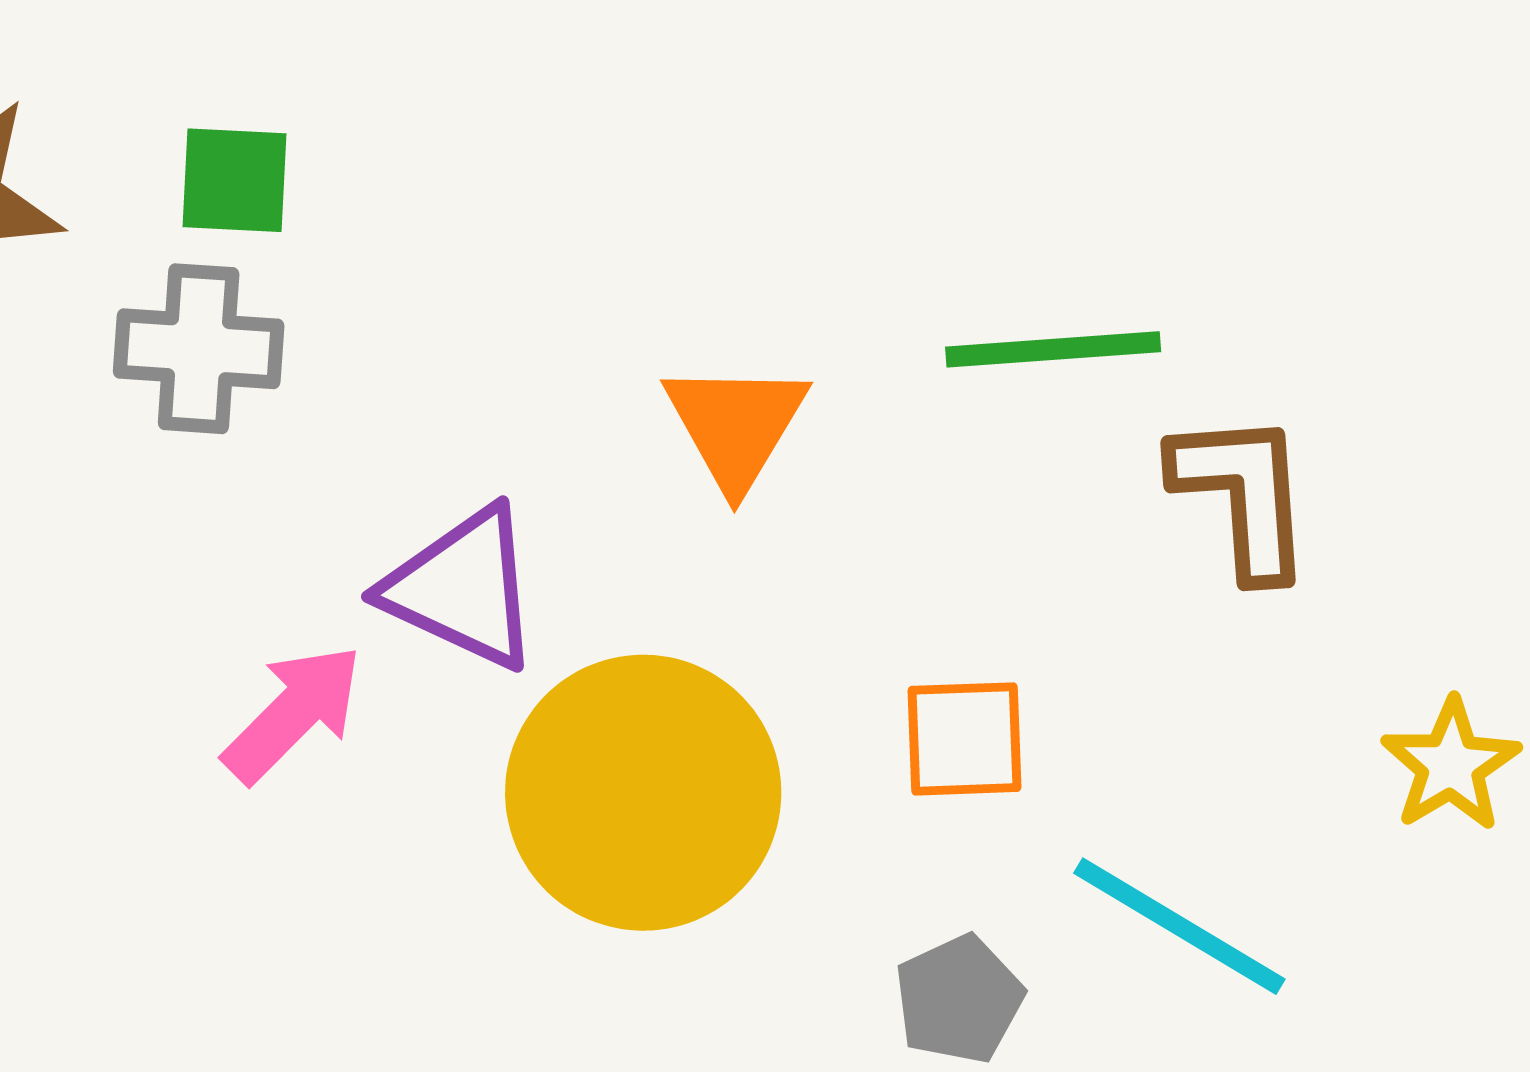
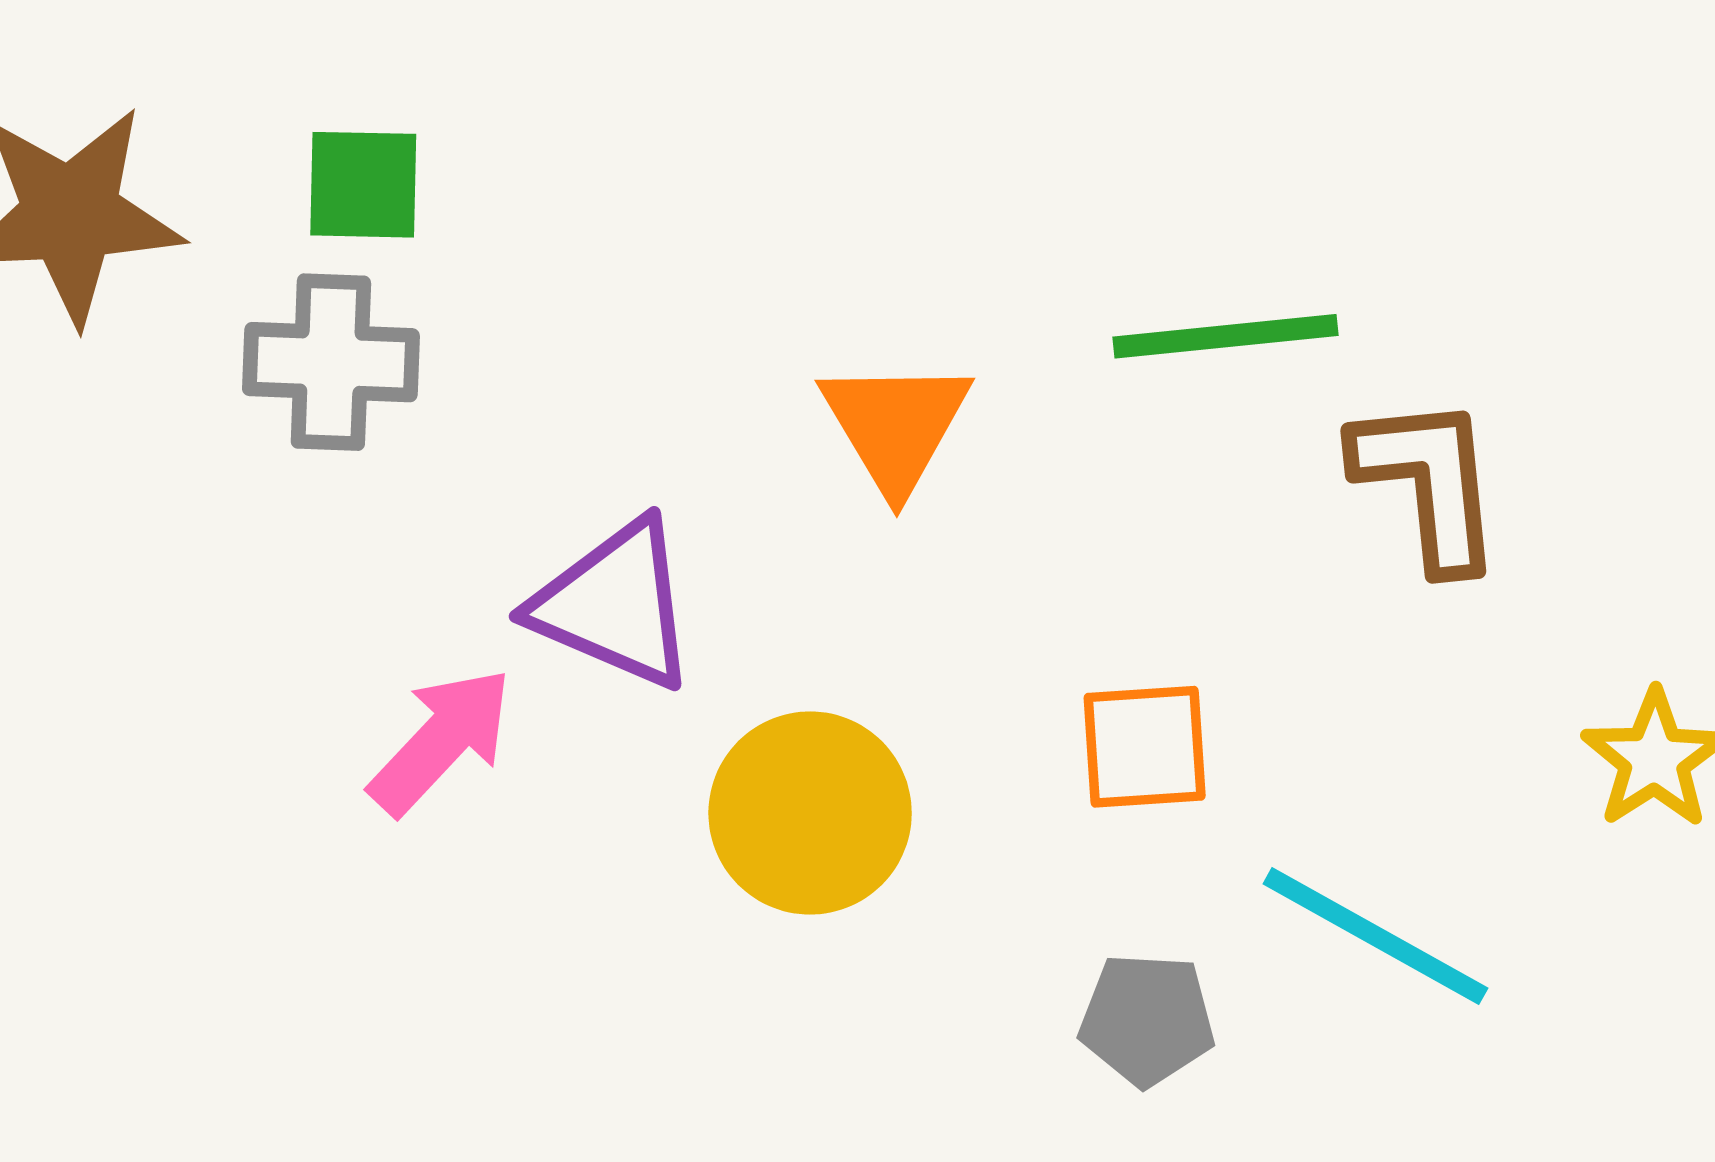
yellow circle: (643, 793) -> (810, 813), size x0.7
gray pentagon: (959, 999) -> (1147, 1019), turned 30

